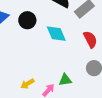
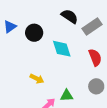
yellow arrow: (27, 84) -> (37, 79), moved, turned -128

